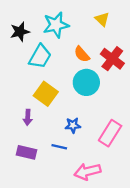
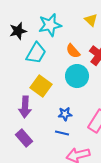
purple arrow: (28, 117) -> (25, 107), size x1.5
blue line: (59, 147) -> (62, 133), moved
purple rectangle: (27, 152) -> (24, 138), turned 36

